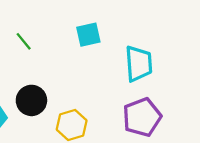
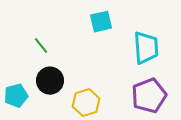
green line: (24, 41) -> (41, 46), moved

